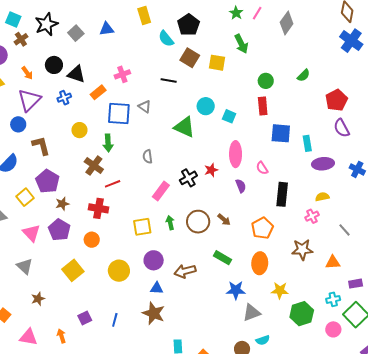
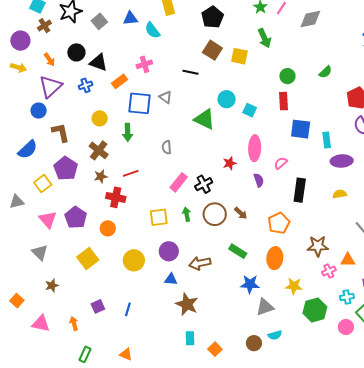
gray diamond: (287, 23) -> (310, 19), turned 40
cyan semicircle: (166, 39) -> (152, 30), moved
brown cross: (94, 166) -> (99, 150), moved
pink semicircle: (262, 168) -> (281, 163), turned 80
black cross: (188, 178) -> (204, 184), moved
brown star: (62, 204) -> (101, 176), moved
pink cross: (312, 216) -> (329, 271), moved
brown star: (154, 313) -> (187, 304), moved

